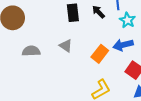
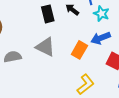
gray triangle: (66, 46) -> (45, 47), size x1.5

